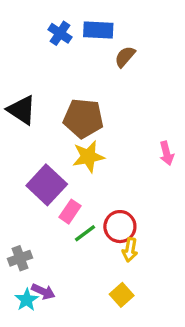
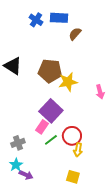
yellow star: (88, 157) -> (68, 82), moved
purple square: (47, 185) -> (51, 111), moved
gray cross: (20, 258) -> (18, 143), moved
yellow square: (122, 295) -> (73, 177), turned -32
cyan star: (27, 300) -> (16, 165), moved

